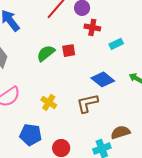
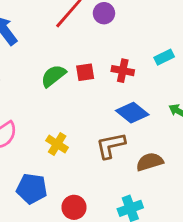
red cross: (92, 27) -> (123, 71), moved
cyan rectangle: (116, 44) -> (164, 57), moved
brown semicircle: (120, 132) -> (150, 162), moved

